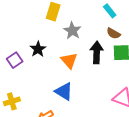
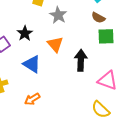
black arrow: (97, 52) -> (81, 60), moved
blue triangle: (64, 91) -> (32, 64), moved

